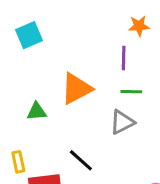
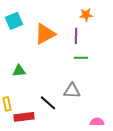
orange triangle: (76, 89) -> (45, 34), moved
gray triangle: (122, 122) -> (72, 91), moved, turned 30

